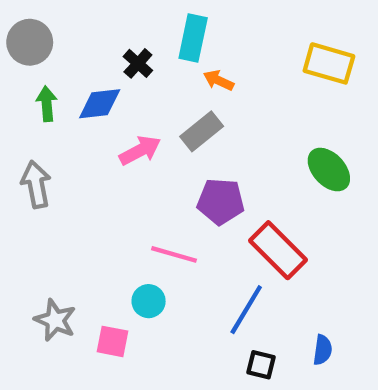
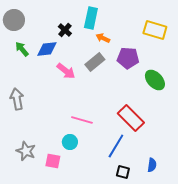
green arrow: (47, 104) -> (22, 49), turned -35
pink arrow: (140, 150) -> (66, 71), turned 66
gray arrow: (36, 184) -> (17, 99), moved
purple pentagon: (221, 201) -> (128, 58), moved

